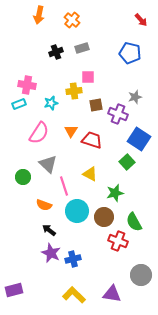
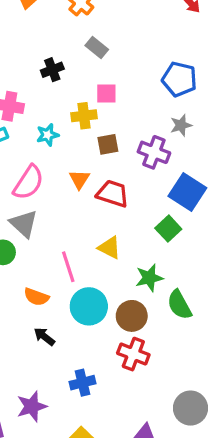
gray rectangle: (82, 48) -> (97, 47), turned 56
black cross: (56, 52) -> (52, 70), moved
blue pentagon: (130, 53) -> (179, 79), moved
brown square: (96, 105) -> (108, 144), moved
gray triangle: (48, 164) -> (24, 224), moved
green semicircle: (134, 222) -> (179, 305), moved
red cross: (118, 241) -> (133, 354), moved
purple star: (51, 253) -> (32, 406), moved, turned 30

